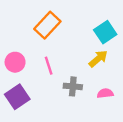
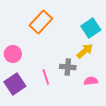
pink line: (49, 66) -> (46, 77), moved
gray cross: (73, 86) -> (68, 67), moved

